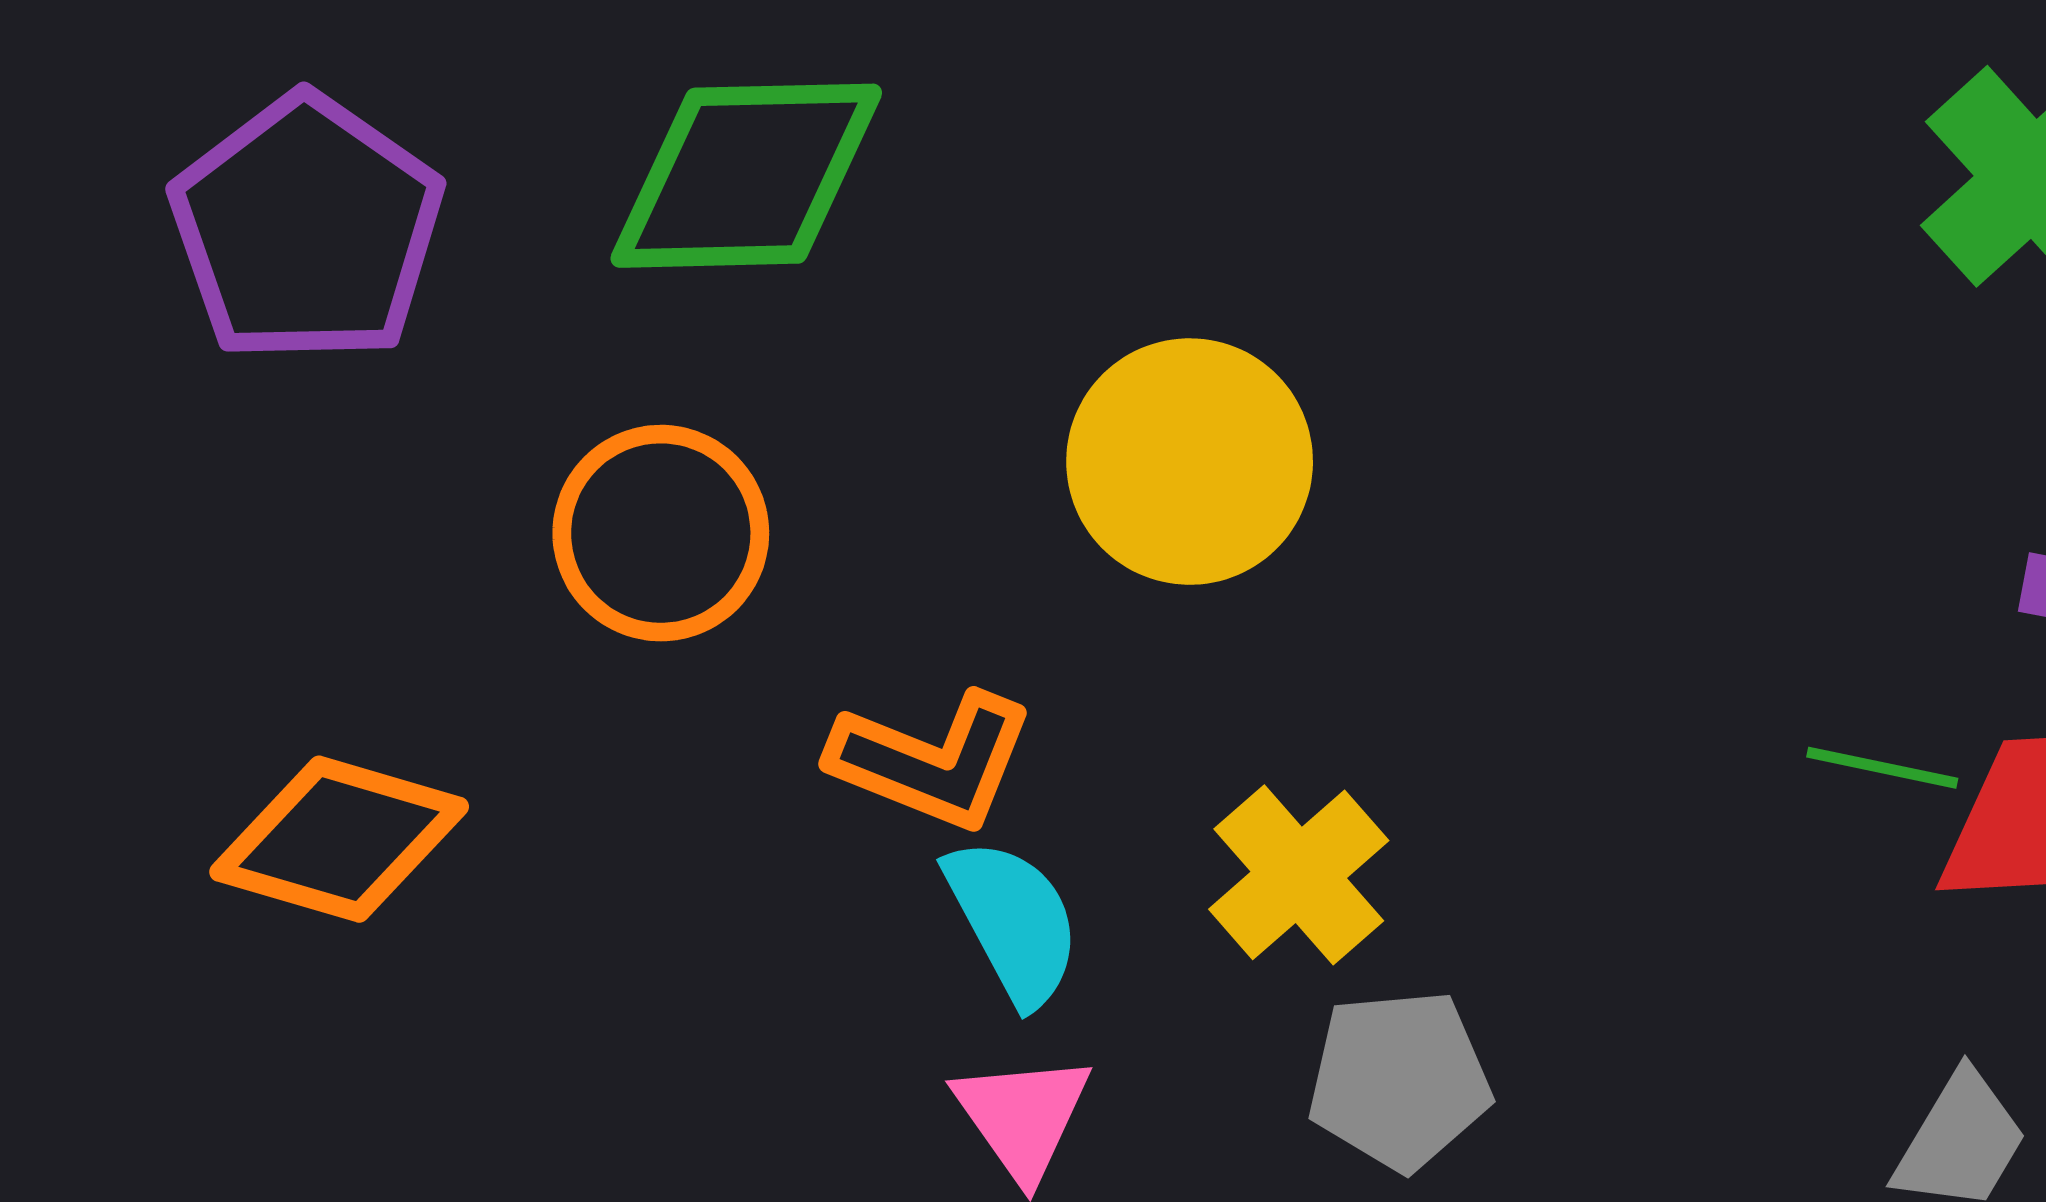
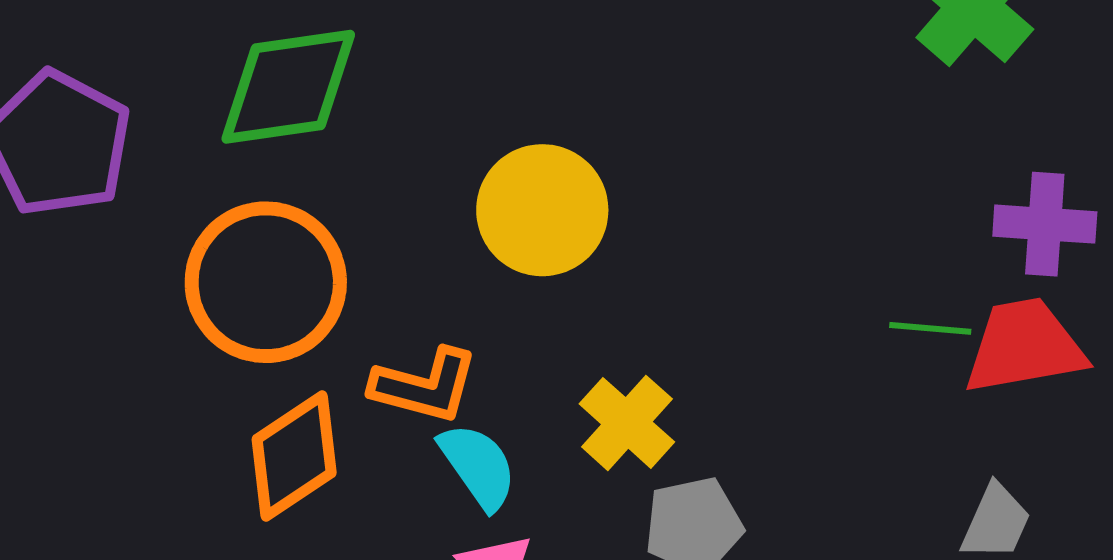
orange circle: (661, 533) -> (266, 282), size x1.4
orange diamond: (339, 839) -> (294, 456), moved, turned -43

